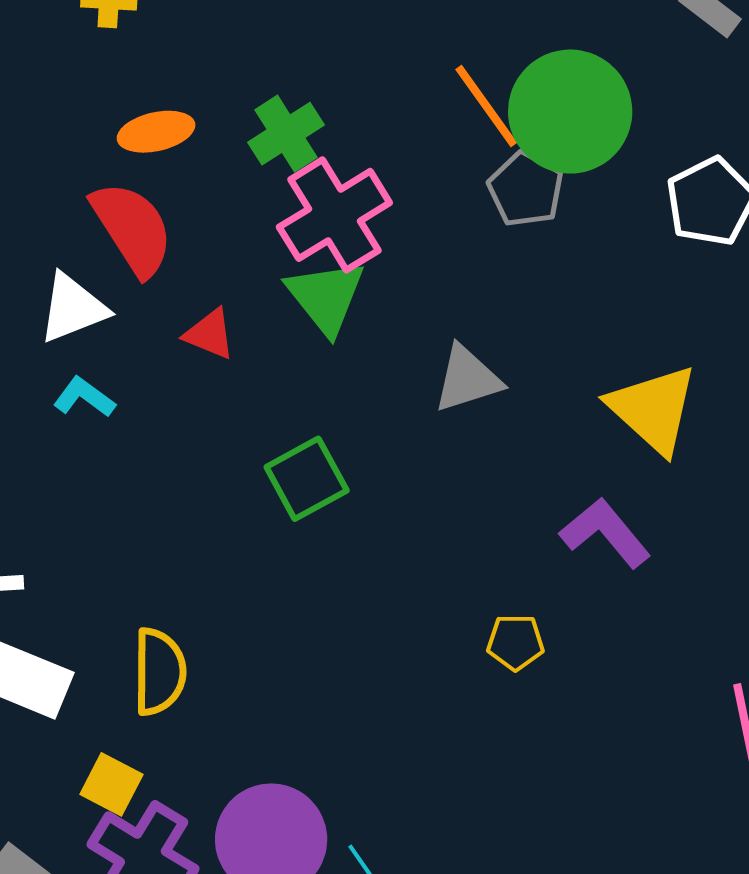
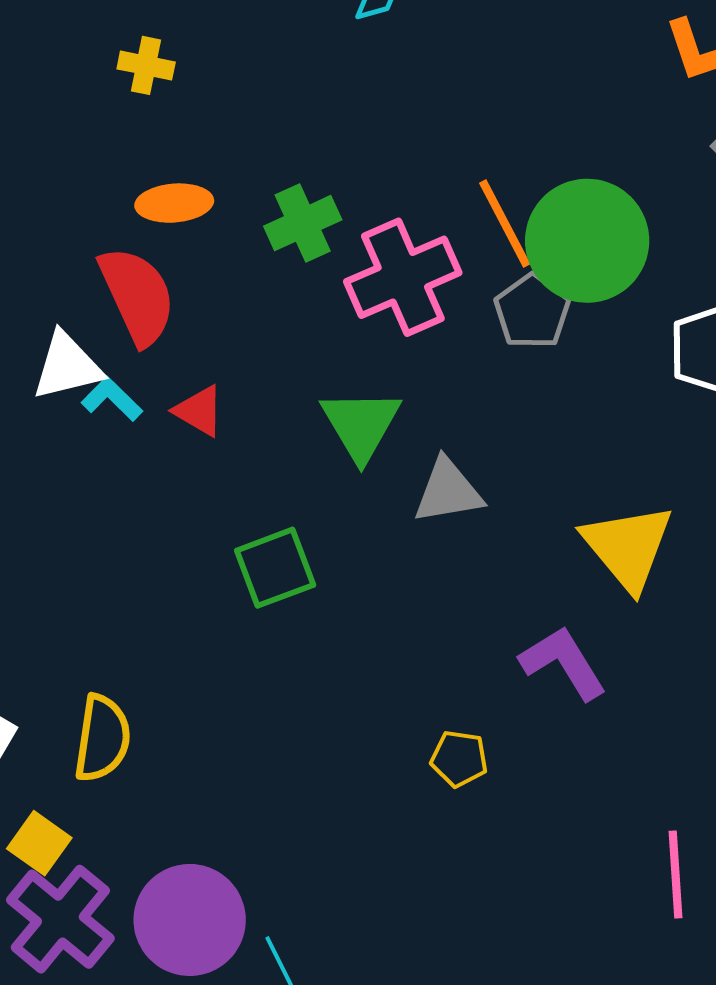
pink cross: (334, 215) -> (403, 277), moved
green triangle: (326, 297) -> (361, 425), moved
cyan L-shape: (84, 397) -> (112, 399), moved

